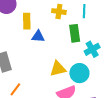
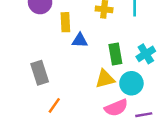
green rectangle: (75, 33) -> (115, 54), moved

